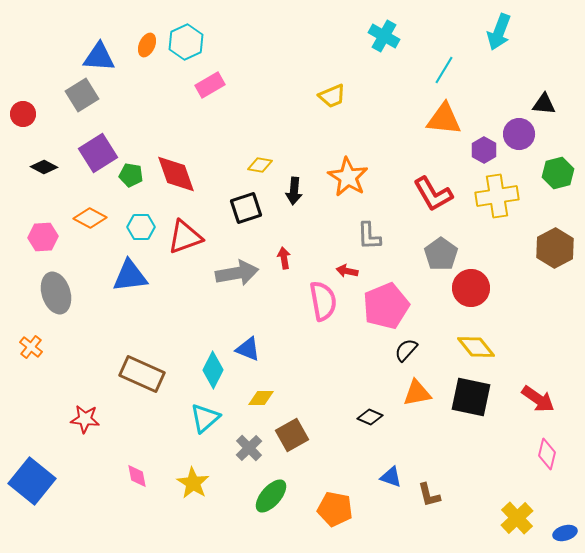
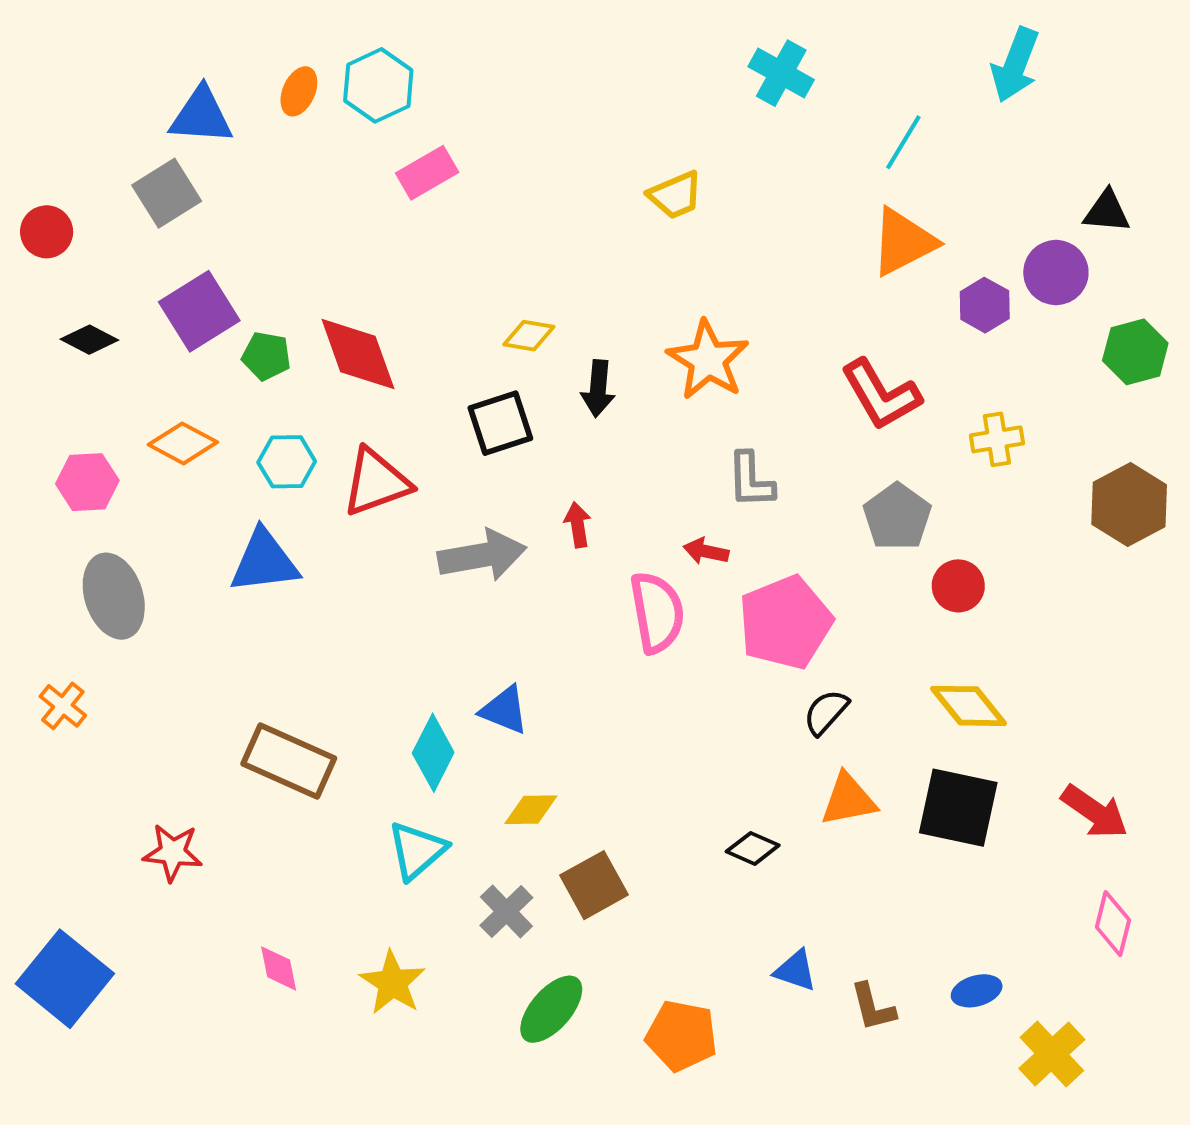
orange triangle: (444, 119) -> (903, 242), turned -33
yellow cross: (497, 196) -> (997, 439), moved, size x0.6
red circle: (471, 288) -> (958, 586), size x0.7
blue ellipse: (565, 533) -> (977, 991), moved

